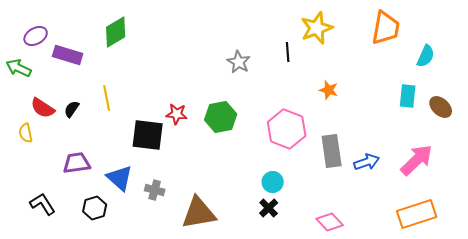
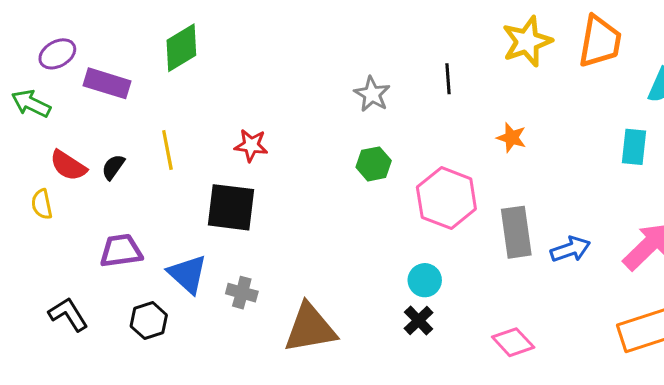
yellow star: (317, 28) -> (527, 41), moved
red star: (177, 114) -> (251, 145), moved
green hexagon: (221, 117) -> (374, 164), moved, size x0.7

